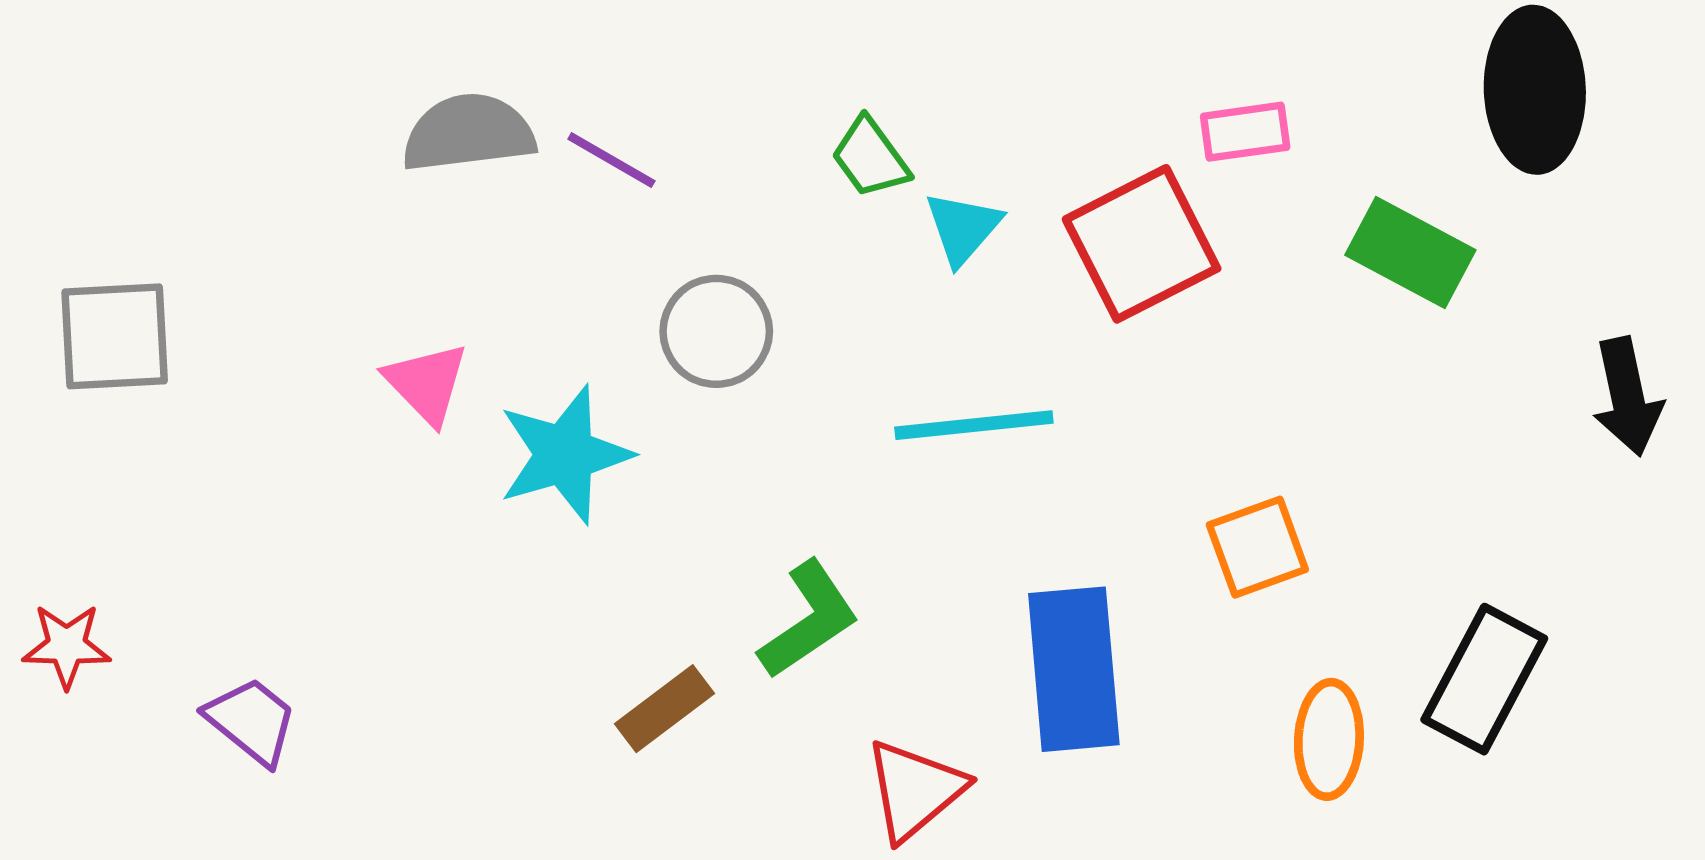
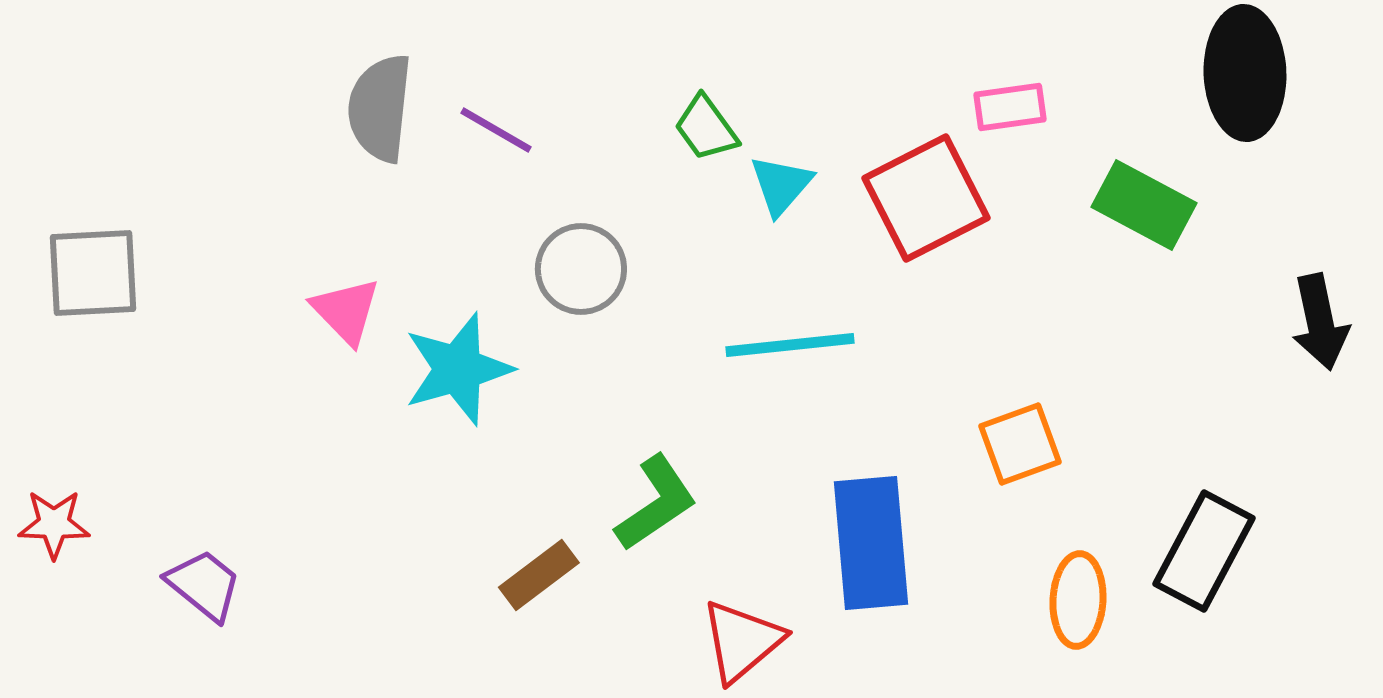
gray semicircle: (468, 133) -> (380, 108), turned -77

